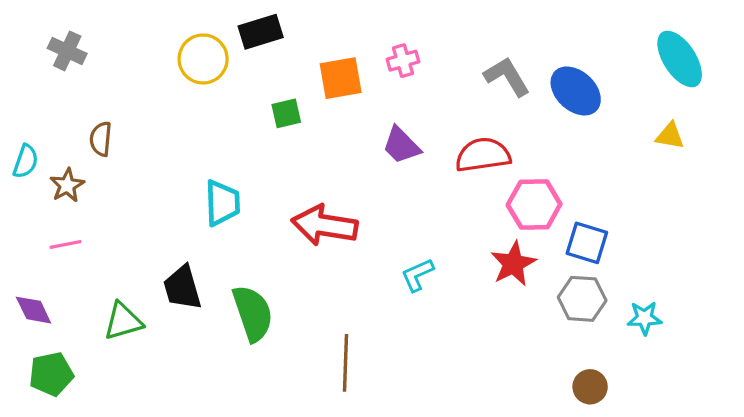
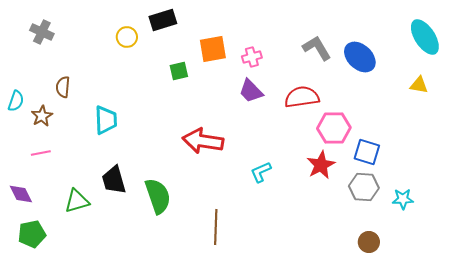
yellow circle: (203, 59) -> (127, 37), size x0.7
pink cross: (403, 61) -> (252, 57), moved
cyan trapezoid: (222, 203) -> (106, 120), moved

